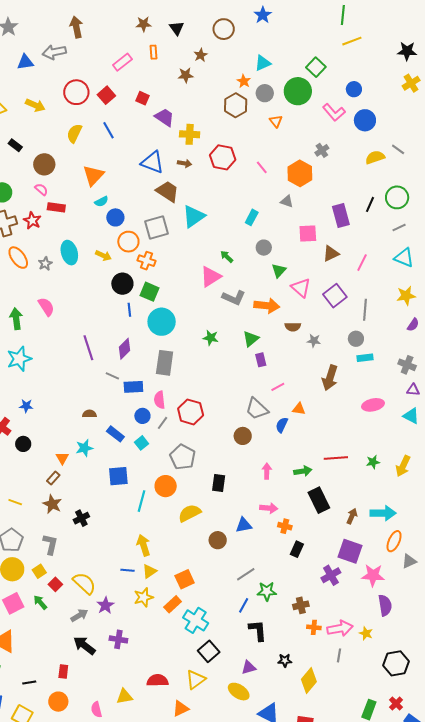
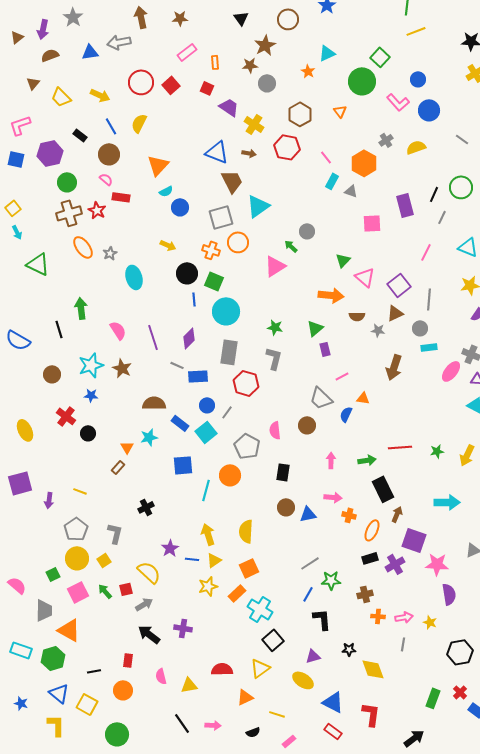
brown star: (143, 24) -> (180, 18), moved
orange rectangle: (154, 52) -> (215, 62), moved
brown star: (201, 55) -> (265, 45), size x1.5
gray circle: (265, 93) -> (267, 83), moved
brown hexagon: (236, 105) -> (300, 114), moved
blue line: (108, 130) -> (111, 126), moved
yellow cross: (190, 134) -> (254, 124), turned 30
yellow semicircle: (375, 157) -> (416, 147), moved
brown trapezoid: (168, 191) -> (232, 181), turned 30
cyan rectangle: (252, 217) -> (332, 181), moved
gray line: (399, 227) -> (442, 217), moved, turned -40
orange circle: (128, 242) -> (238, 242), moved
gray circle: (264, 248) -> (307, 231), moved
cyan ellipse: (69, 253) -> (134, 277), moved
brown triangle: (331, 254) -> (395, 313), moved
gray L-shape: (234, 298) -> (274, 358), moved, turned -100
pink semicircle: (46, 307) -> (118, 330), moved
cyan star: (19, 359) -> (91, 365), moved
pink semicircle: (160, 400) -> (275, 430), moved
pink ellipse: (373, 405) -> (451, 371), moved, turned -40
red hexagon: (191, 412) -> (246, 383), moved
brown semicircle: (89, 414) -> (154, 403), size x1.6
cyan square: (141, 443) -> (206, 432), size x1.5
brown star: (52, 504) -> (122, 368), moved
yellow semicircle: (190, 513) -> (246, 531), moved, turned -60
brown arrow: (352, 516) -> (397, 514), moved
brown circle: (218, 540) -> (286, 507), moved
orange ellipse: (394, 541) -> (372, 530), moved
black rectangle: (297, 549) -> (370, 558), moved, turned 49
red square: (55, 584) -> (126, 589), moved, turned 32
purple star: (105, 605) -> (170, 548), moved
pink arrow: (340, 628) -> (404, 617), size x0.7
yellow diamond: (309, 680) -> (373, 669), turned -60
pink semicircle: (96, 710) -> (161, 676), moved

